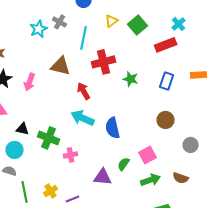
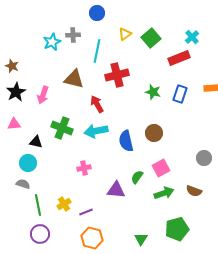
gray cross: (60, 22) -> (73, 35), turned -32
green star: (131, 79) -> (153, 92), moved
cyan arrow: (83, 118) -> (96, 131), turned -35
brown circle: (166, 120) -> (154, 133), moved
green cross: (49, 138) -> (62, 128), moved

